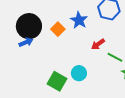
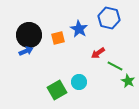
orange square: (58, 29) -> (58, 38), turned 32
green square: (57, 81) -> (57, 90), turned 30

